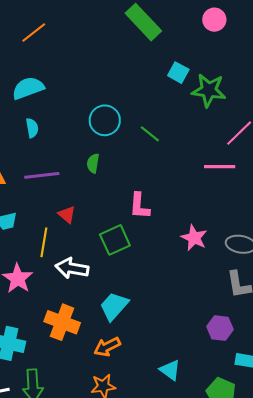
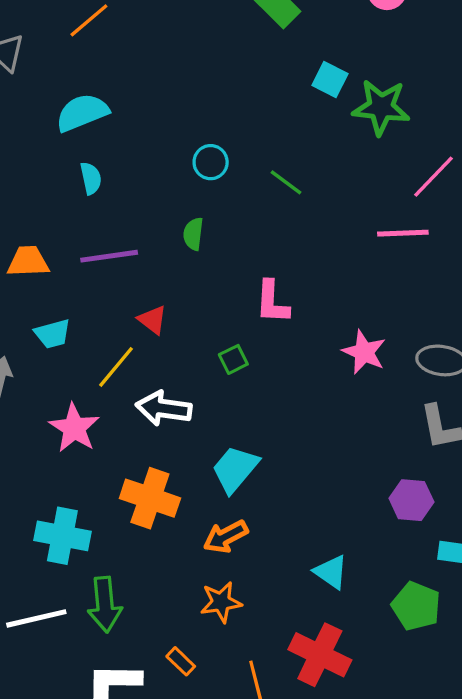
cyan circle: (105, 120) -> (211, 162), size x0.7
green square: (115, 240) -> (233, 359), size x0.6
yellow line: (44, 242) -> (116, 367), turned 32

